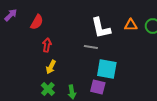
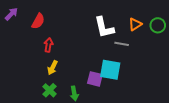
orange triangle: (131, 25) -> (135, 24), turned -32
gray line: (91, 47) -> (122, 44), moved
purple square: (98, 87) -> (95, 79), moved

